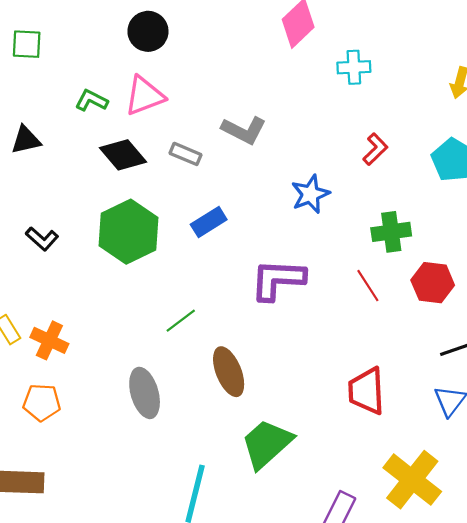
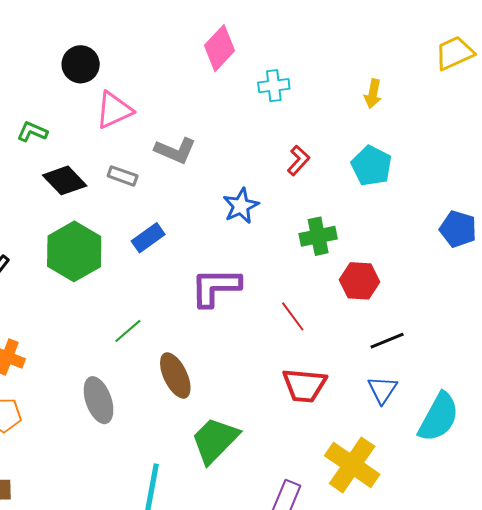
pink triangle: (144, 96) -> (114, 110), moved
red line: (368, 286) -> (293, 316), moved
red trapezoid: (366, 391) -> (304, 385), turned -78

